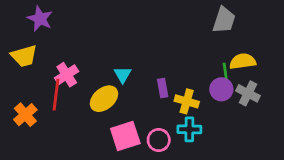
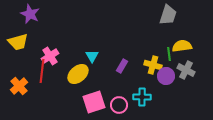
purple rectangle: (163, 88) -> (122, 66), turned 40
purple circle: (221, 89) -> (166, 76), moved
yellow cross: (187, 101) -> (153, 65), moved

